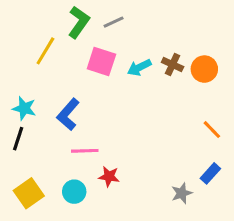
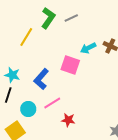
pink square: (101, 61) -> (70, 65), moved
pink line: (85, 151) -> (52, 103), turned -30
cyan circle: (74, 192) -> (28, 109), moved

